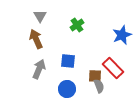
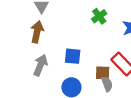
green cross: (77, 25) -> (99, 16), moved
brown arrow: (36, 39) -> (37, 32), turned 36

